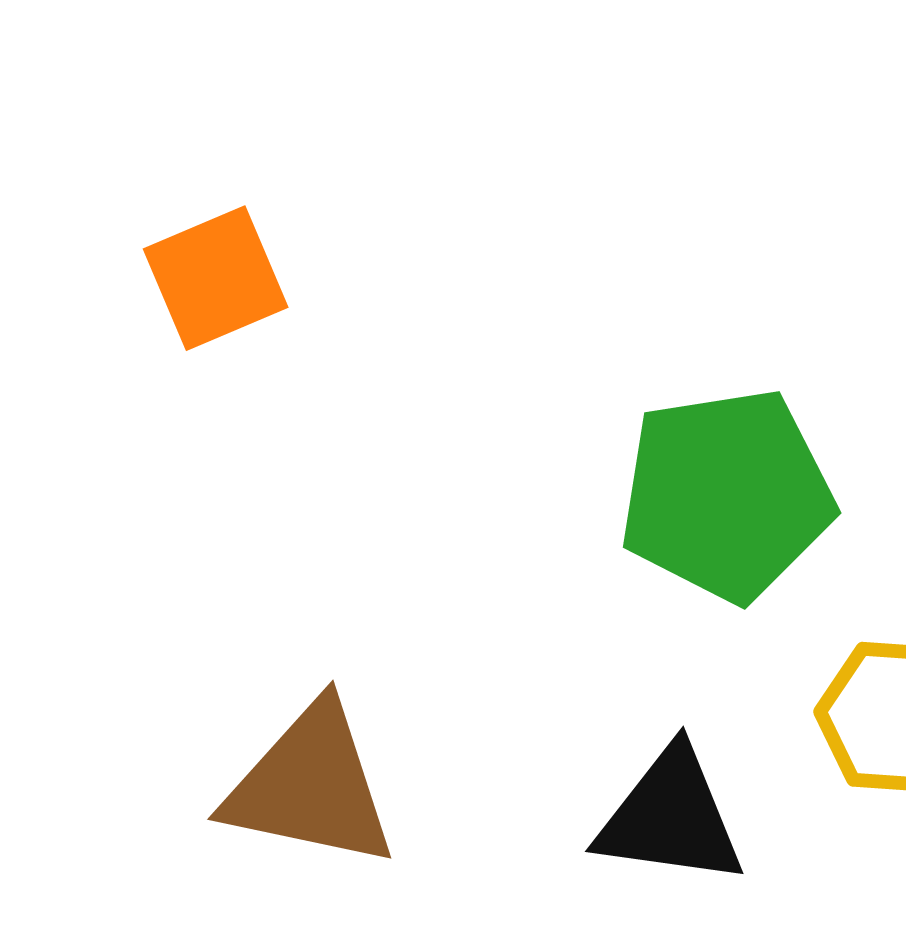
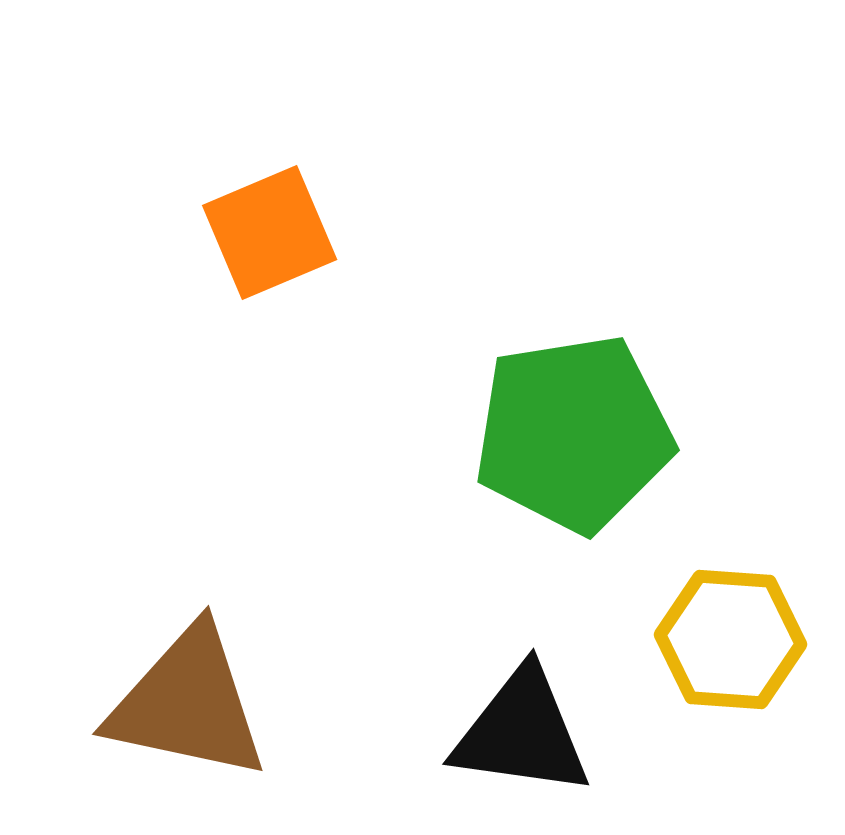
orange square: (216, 278) -> (270, 232), moved

